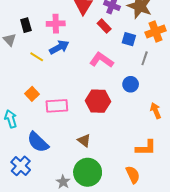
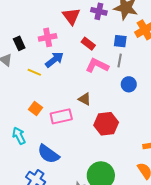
red rectangle: (104, 26) -> (88, 44), moved
gray line: (145, 58) -> (120, 61), moved
red hexagon: (98, 101) -> (106, 124), moved
brown triangle: (84, 140) -> (85, 99), moved

